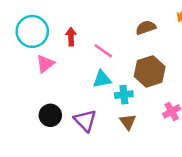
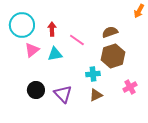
brown semicircle: (146, 28) -> (110, 32), moved
cyan triangle: (102, 79) -> (55, 54), moved
brown triangle: (128, 122) -> (96, 95), turned 40

